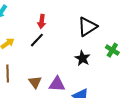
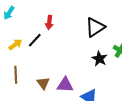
black line: (37, 40) -> (35, 40), moved
black star: (82, 58) -> (99, 59), moved

